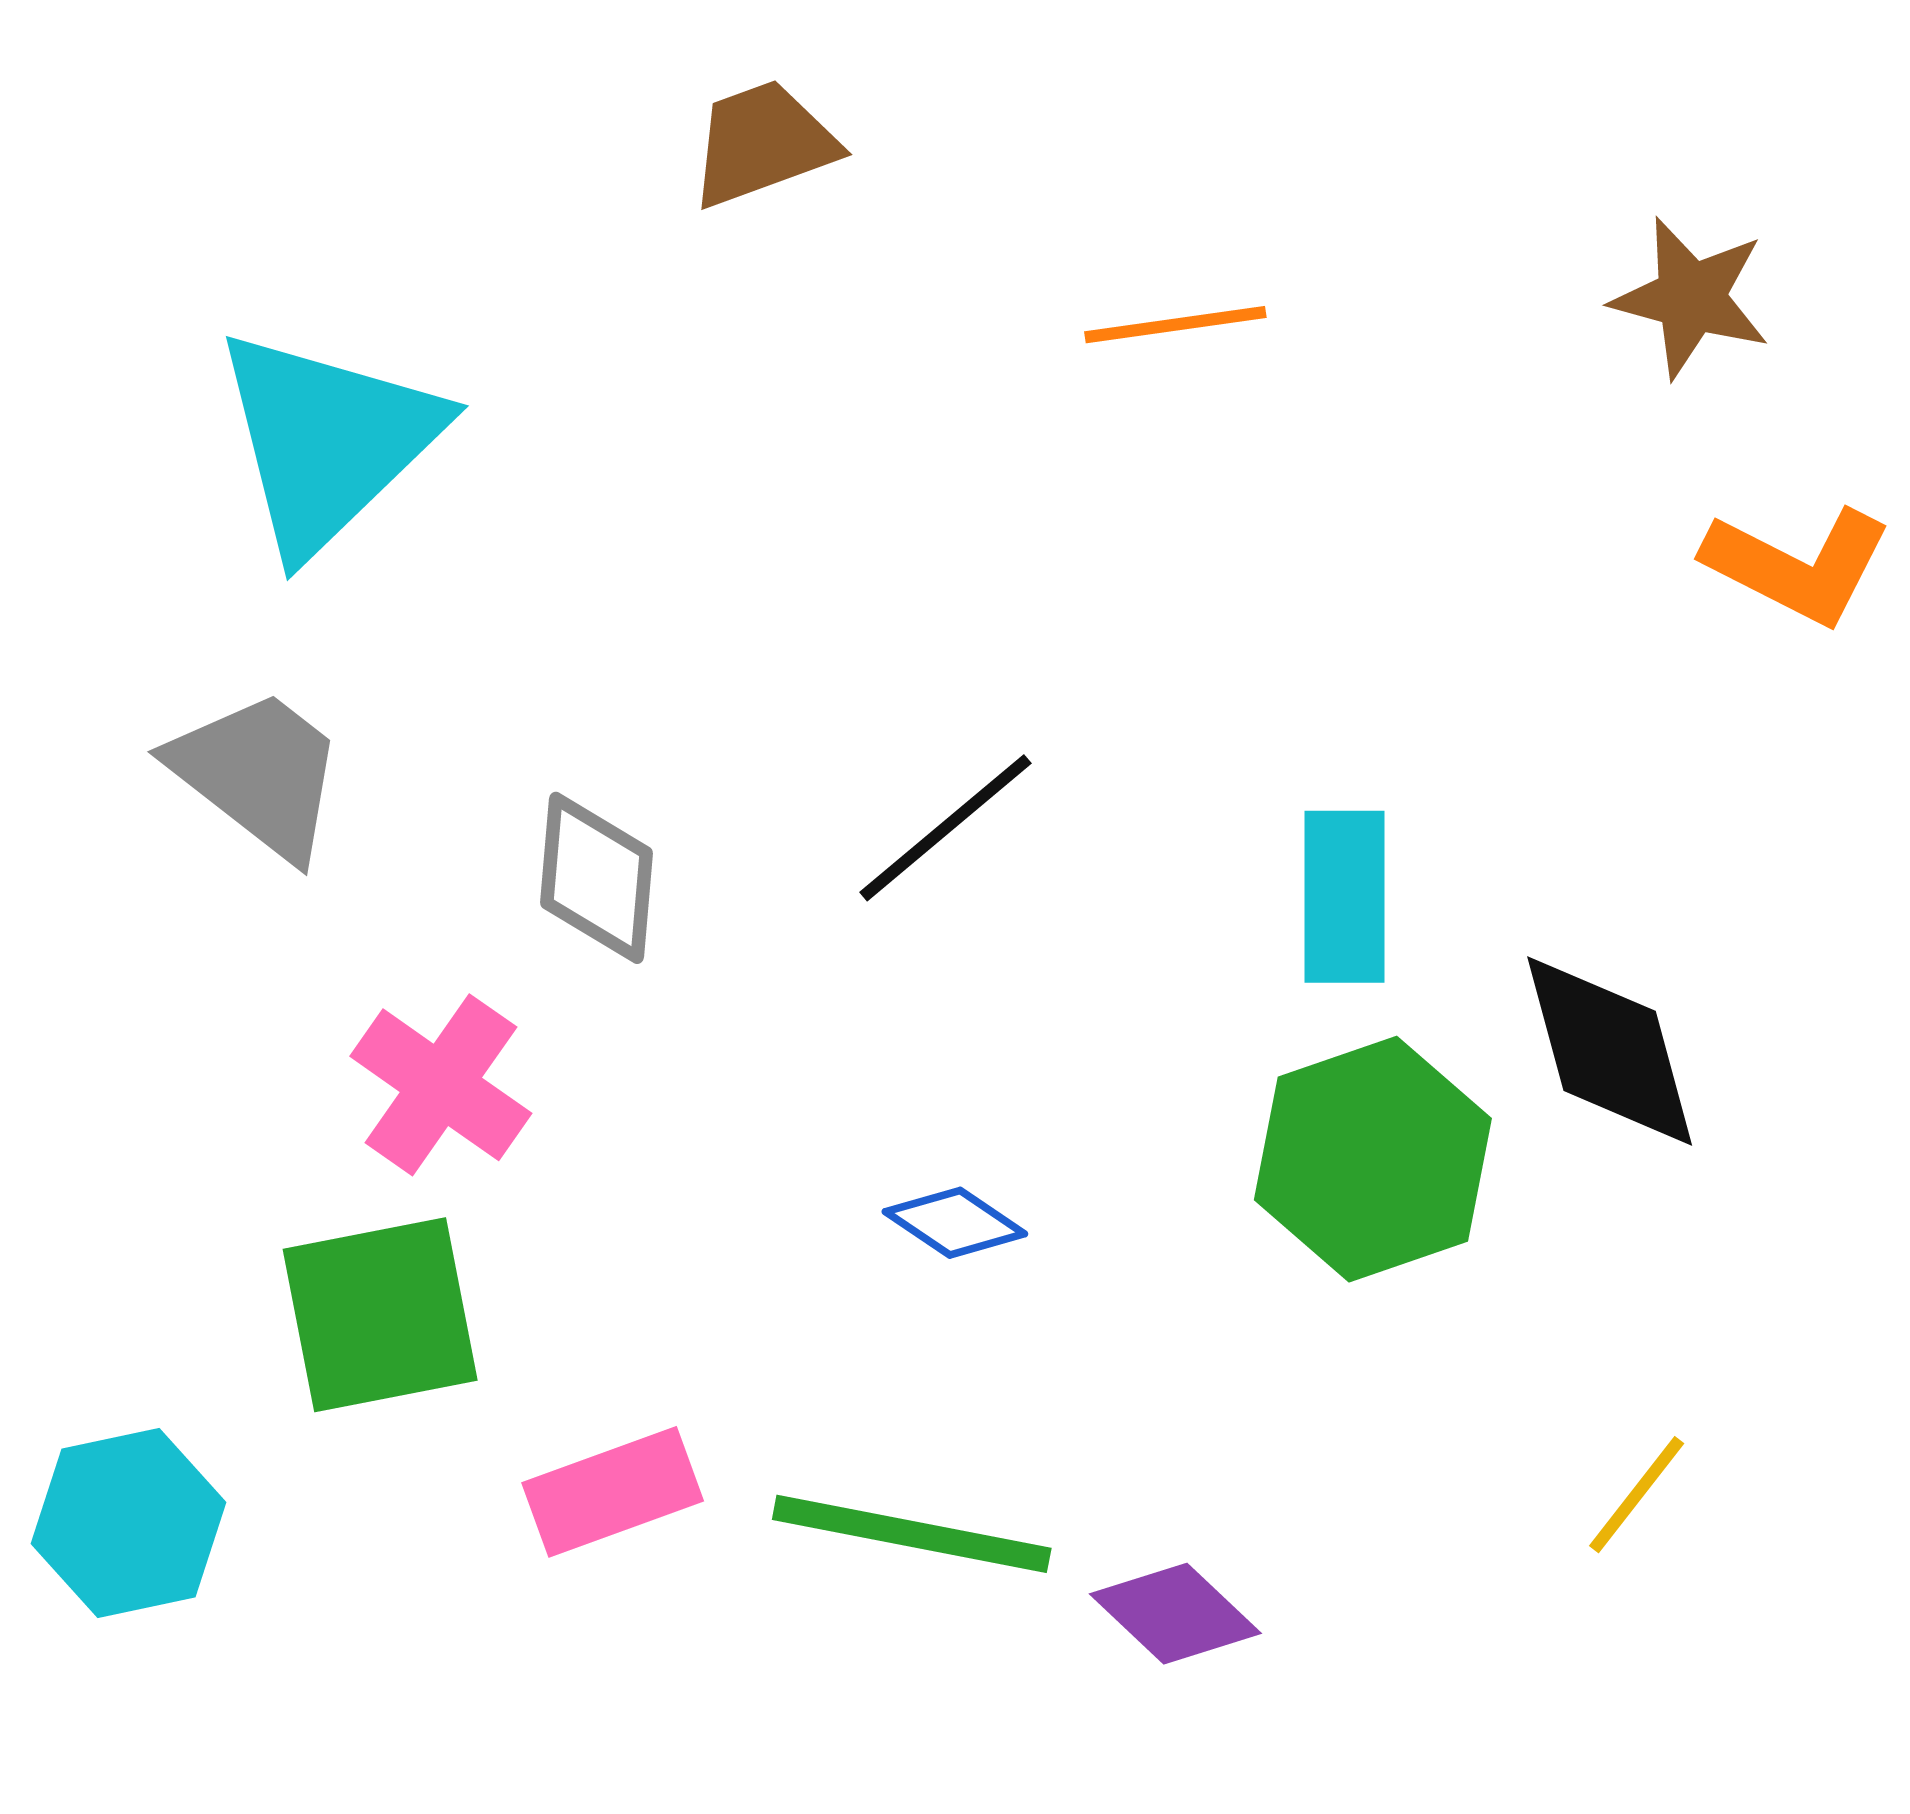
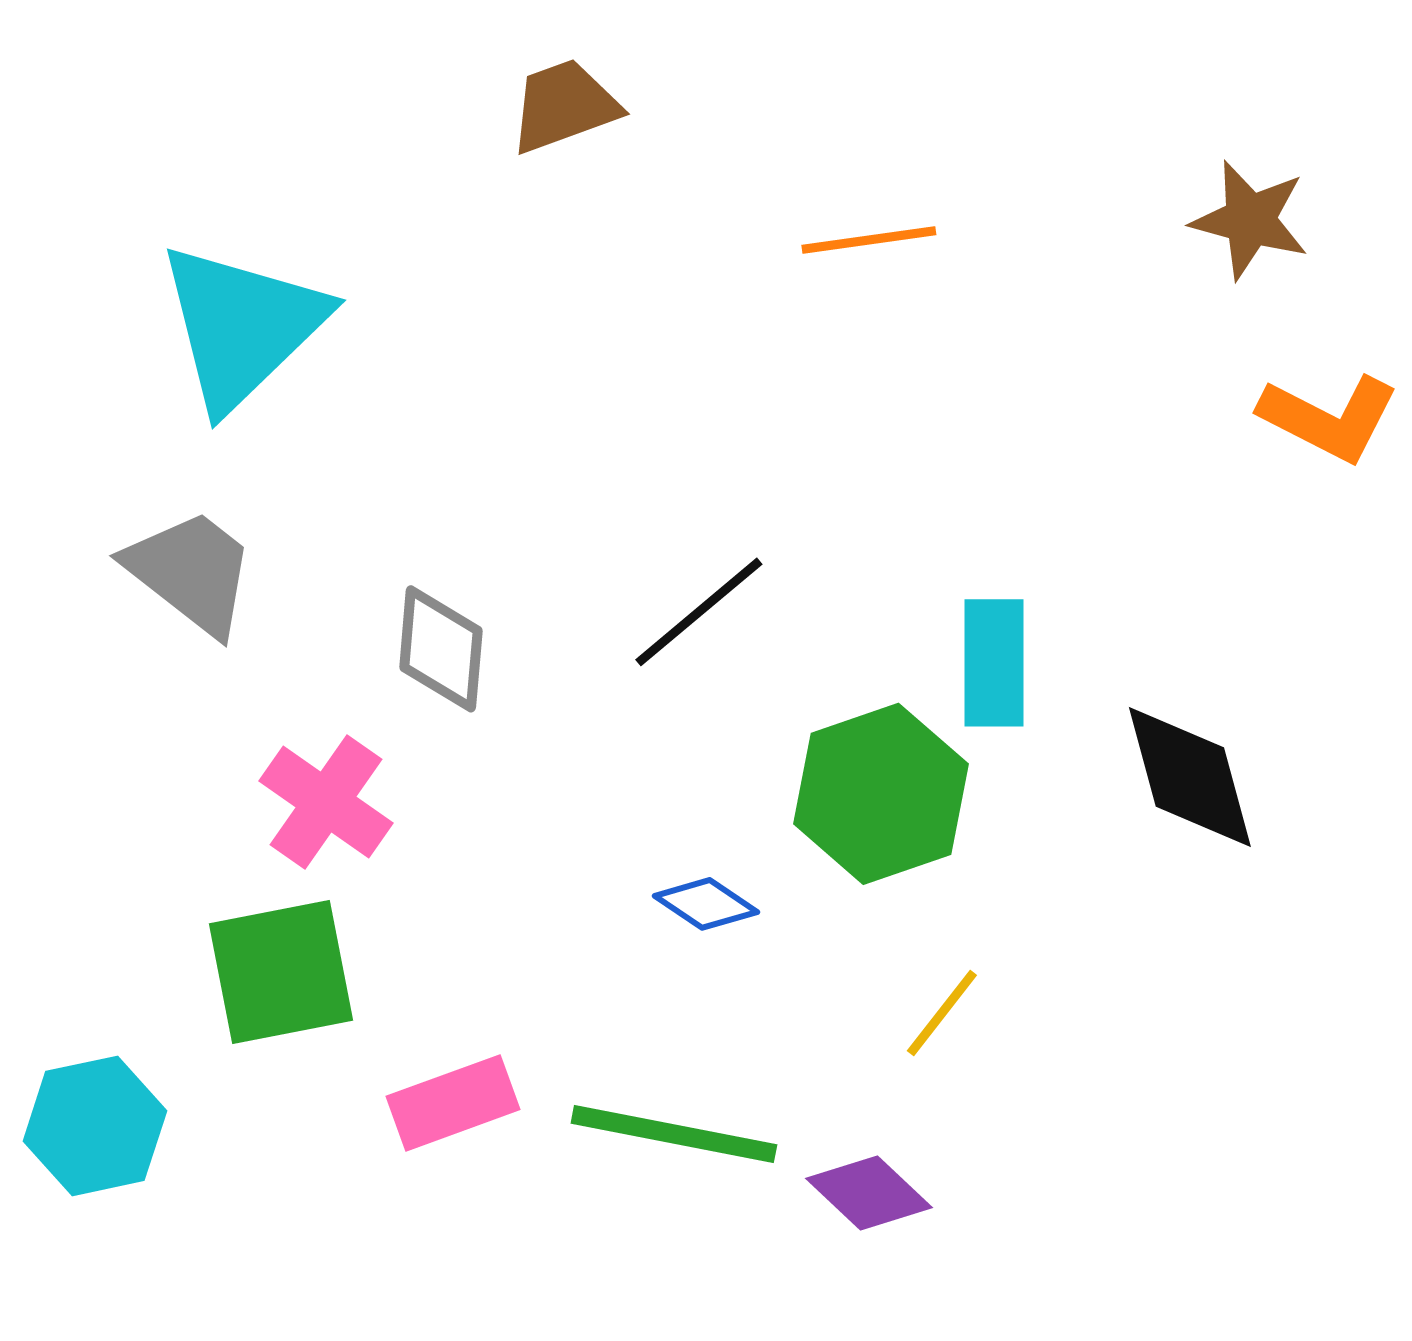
green hexagon: (1373, 1159) -> (881, 794), moved
yellow line: (1637, 1495) -> (942, 1013), moved

